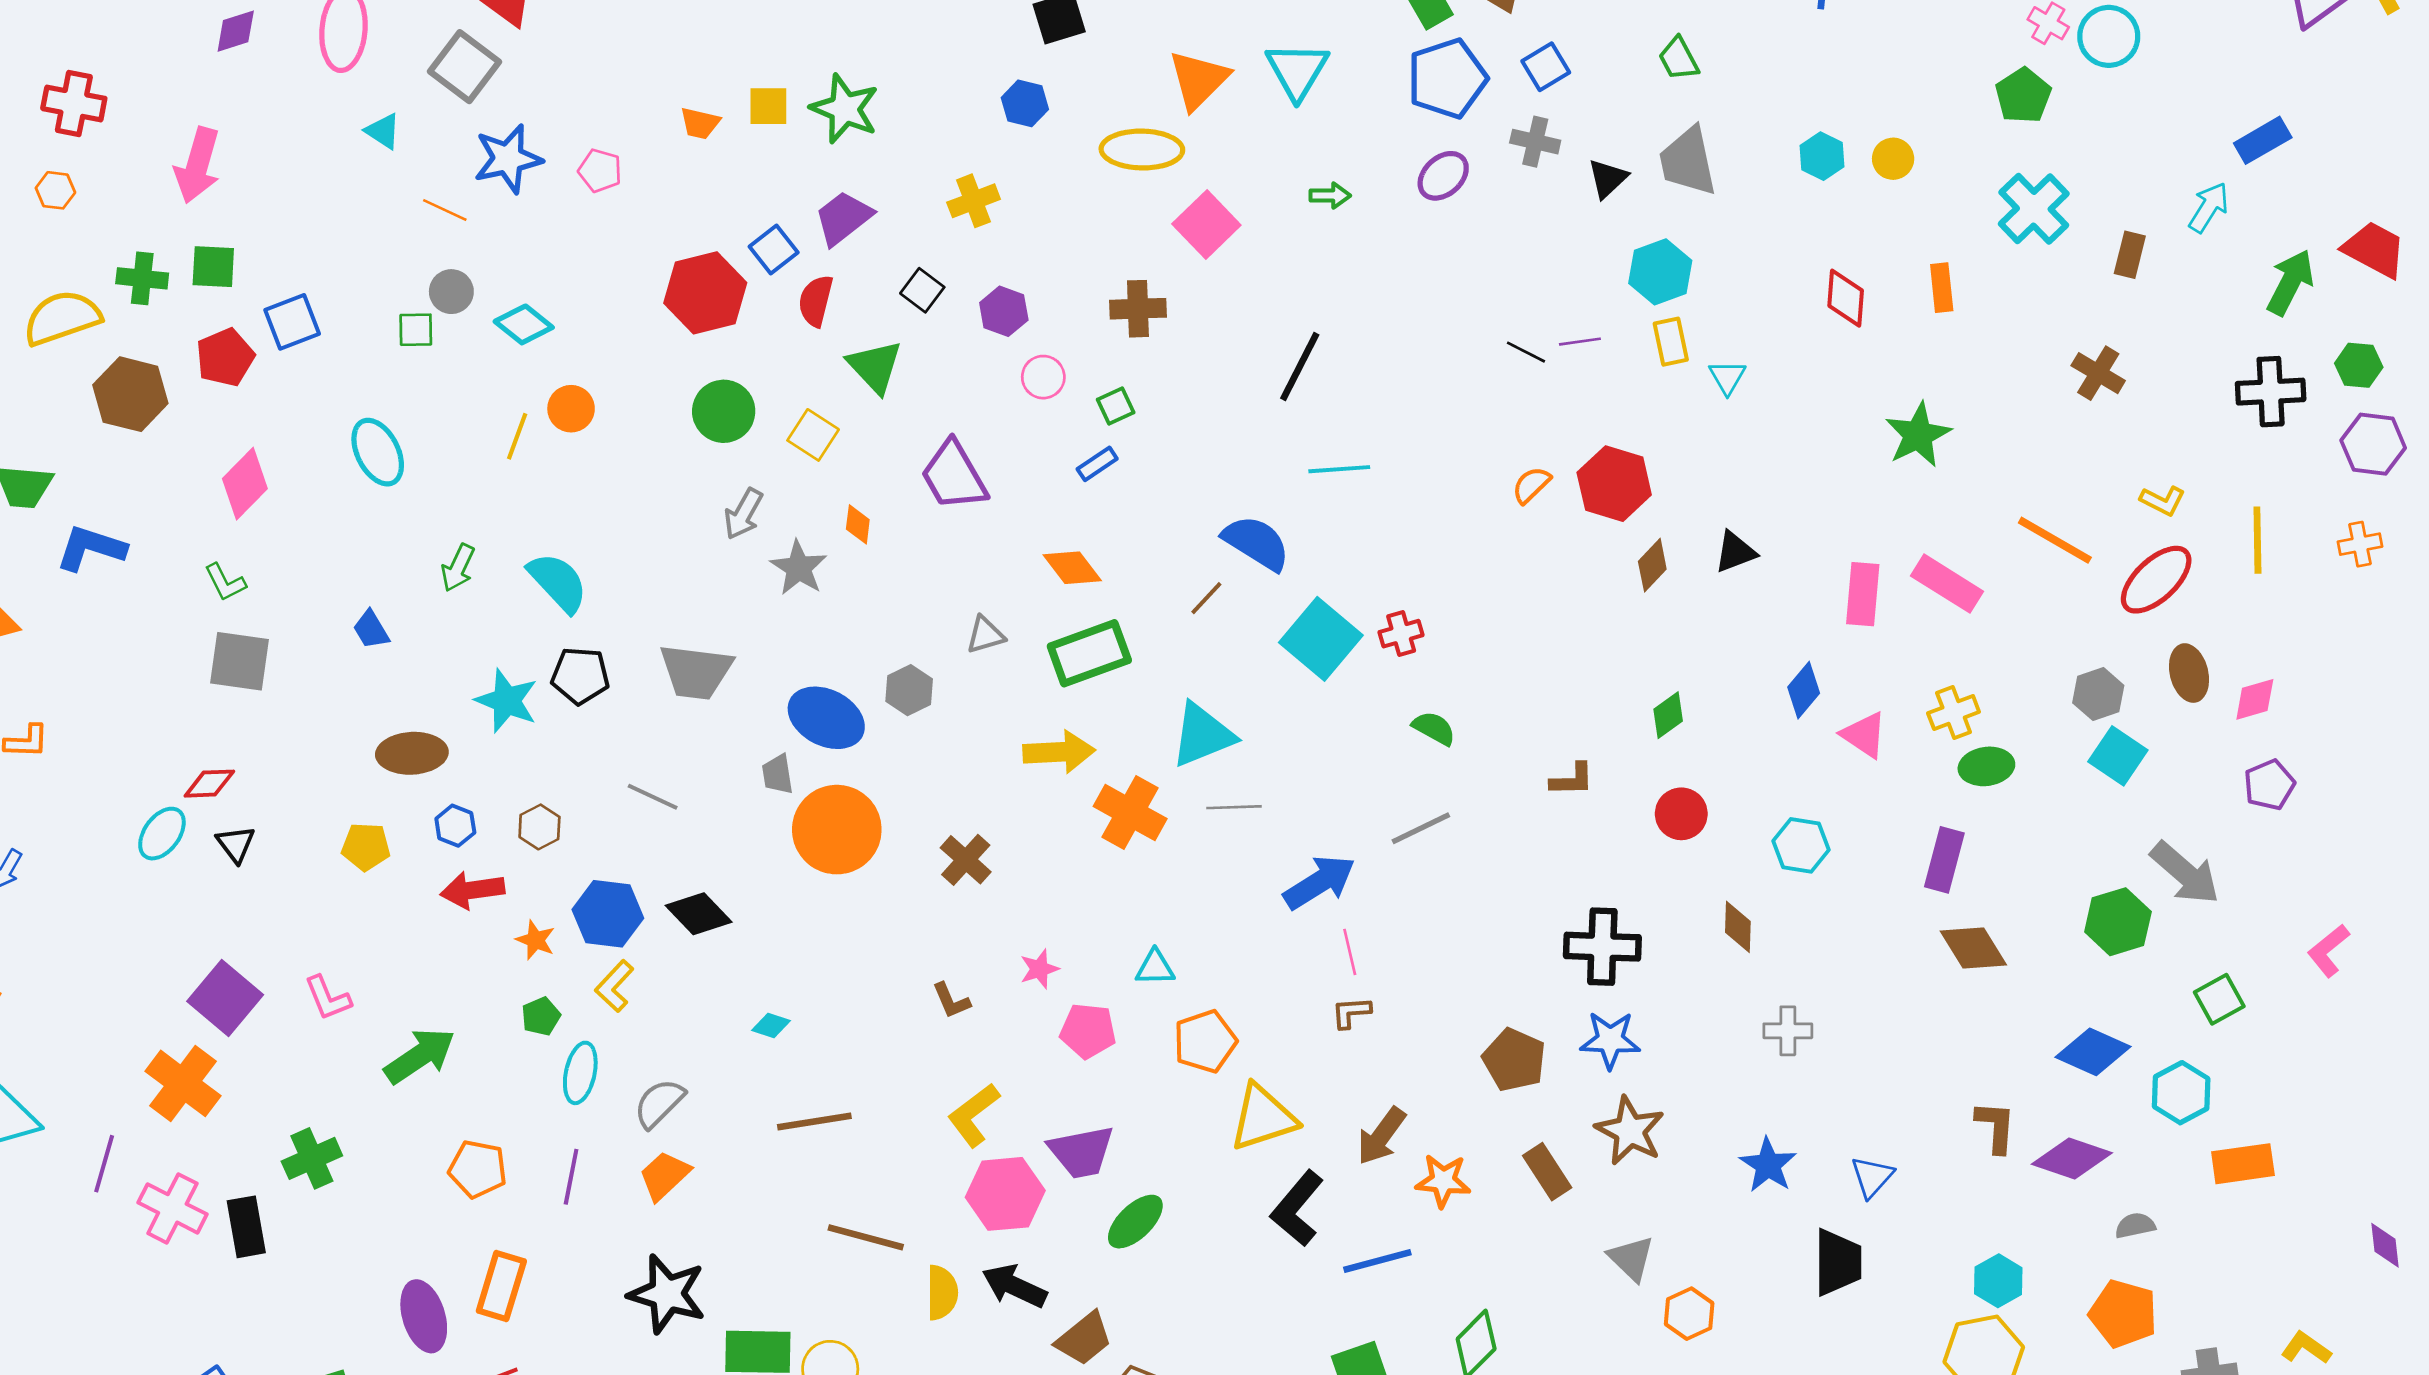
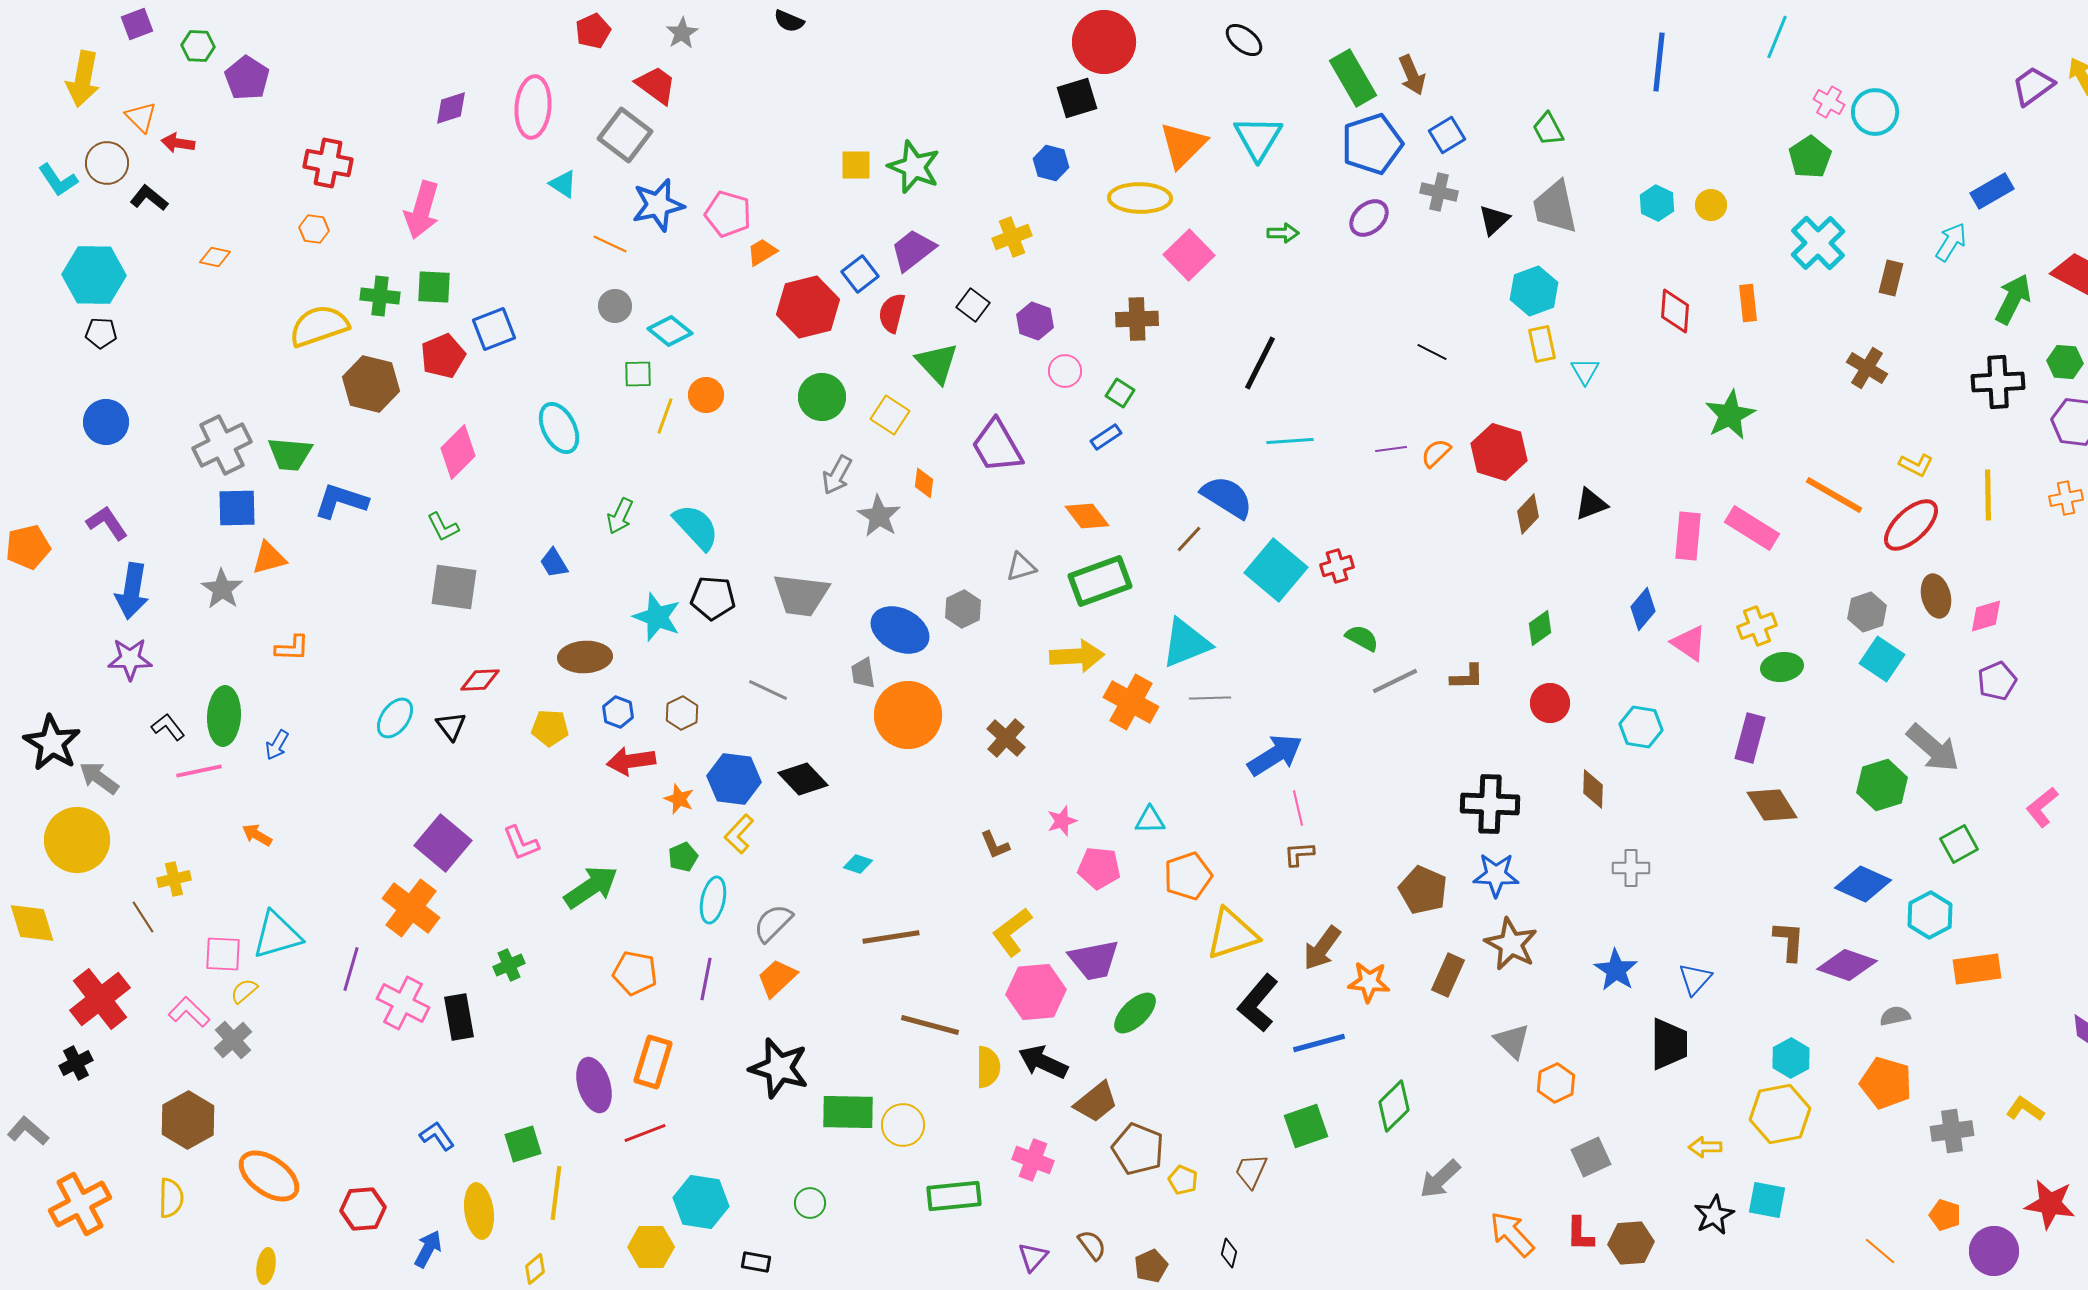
orange trapezoid: (700, 123) -> (762, 252), moved, turned 136
pink pentagon: (600, 171) -> (728, 214), size x1.4
green square: (416, 330) -> (638, 374), moved
purple line: (1580, 342) -> (1391, 449), moved
green square: (1116, 406) -> (1120, 393), turned -32
red diamond: (209, 784) -> (480, 680), moved
gray line: (1421, 828) -> (1395, 681), moved
green cross: (312, 1158) -> (509, 965), size x0.7
brown rectangle: (1547, 1172) -> (1448, 975), turned 57

